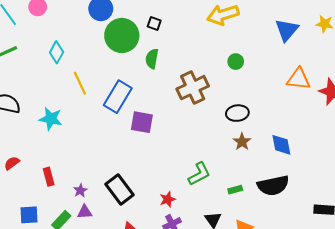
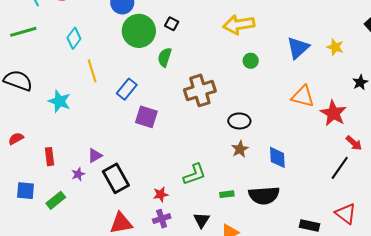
green circle: (236, 62) -> (251, 61), moved
blue rectangle: (118, 97) -> (127, 89), size x0.7
purple triangle: (85, 212) -> (95, 156), moved, turned -35

